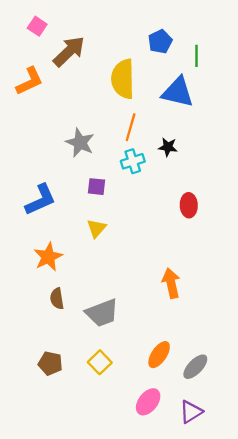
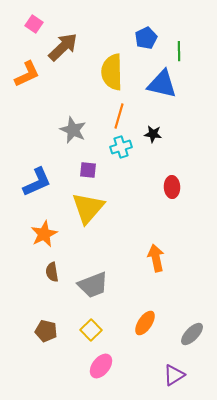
yellow triangle: (96, 228) -> (88, 208), size x1.8
gray ellipse: (195, 367) -> (192, 334), moved
pink ellipse: (148, 402) -> (101, 366), moved

